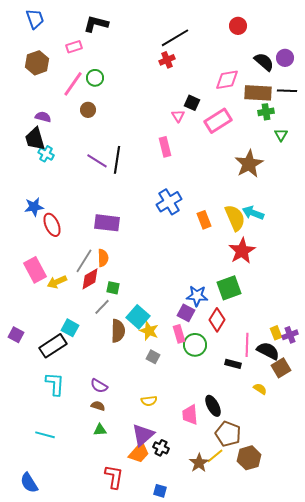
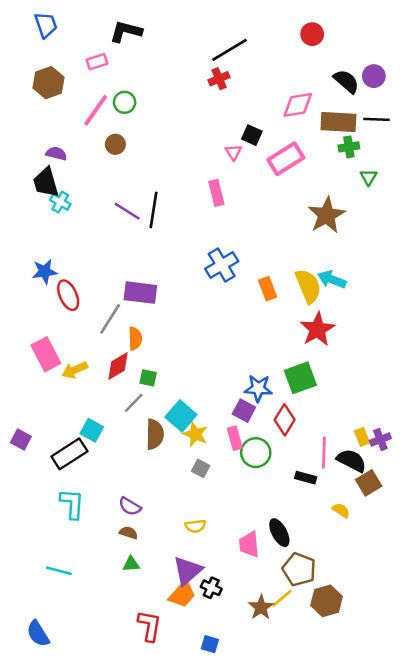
gray line: (84, 261) -> (110, 319), moved

